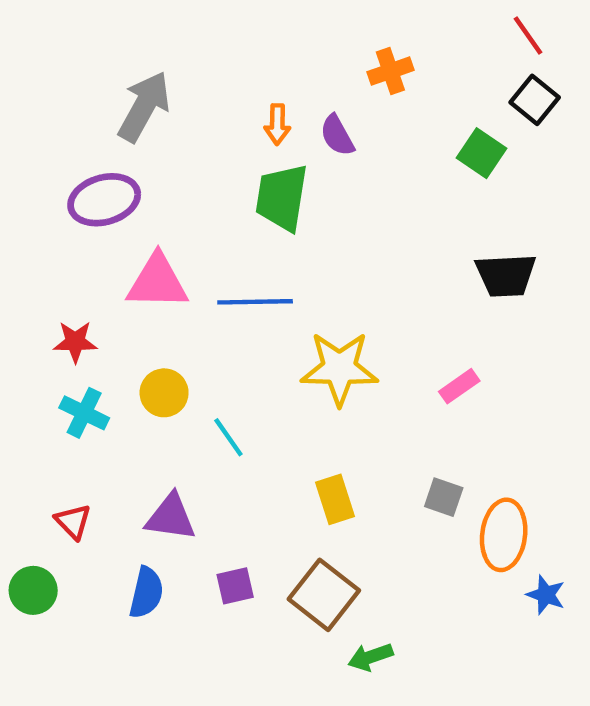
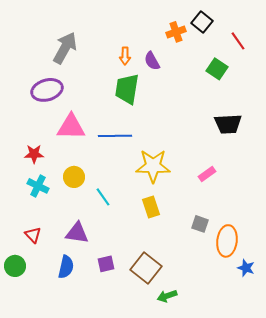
red line: (528, 36) -> (238, 41), moved
black square: (535, 100) -> (202, 22), moved
yellow rectangle: (335, 499) -> (151, 207), moved

